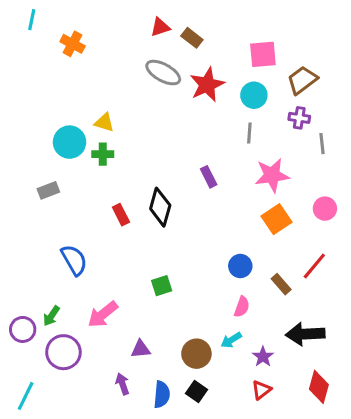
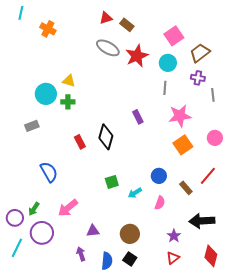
pink square: (263, 54) -> (174, 36), turned -30
green square: (162, 286) -> (112, 182), moved
cyan arrow: (231, 340) -> (135, 193), moved
cyan line: (26, 396) -> (17, 248), moved

